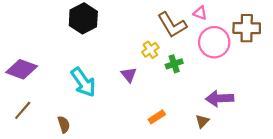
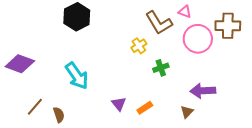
green cross: (174, 64) -> (161, 68), moved
purple triangle: (129, 75) -> (119, 104), moved
brown line: (23, 110) -> (35, 107), moved

